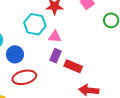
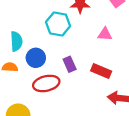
pink triangle: (55, 37) -> (105, 34), moved
purple rectangle: (56, 56) -> (70, 64), moved, turned -48

